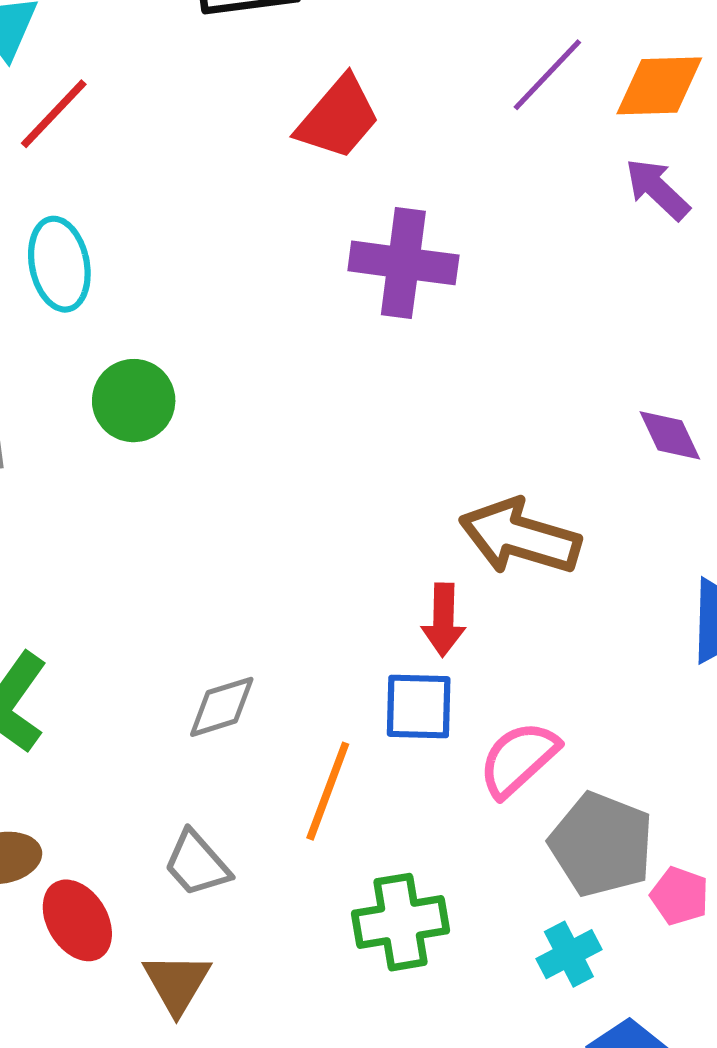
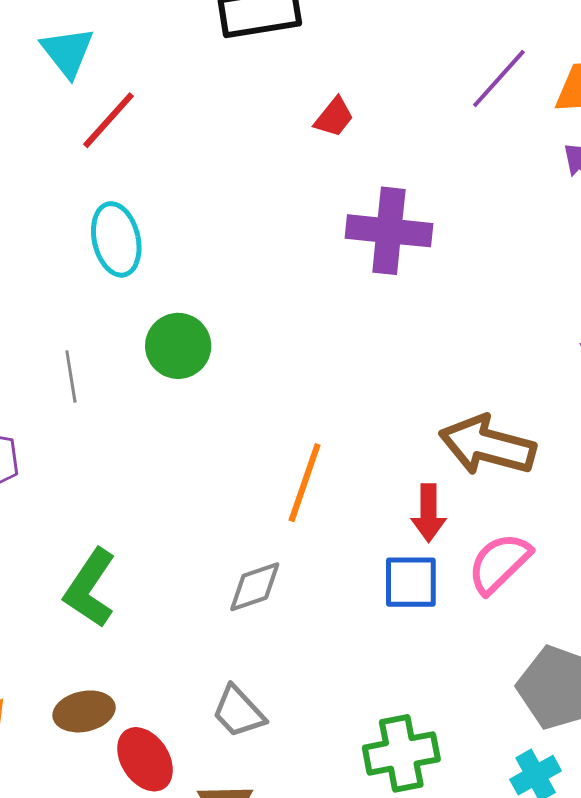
red trapezoid: (338, 118) -> (334, 117), size x0.6
pink semicircle: (519, 759) -> (499, 563), moved
orange line: (328, 791) -> (305, 483), moved

